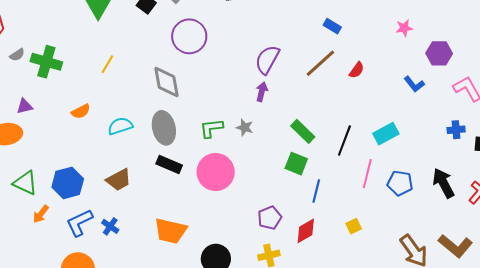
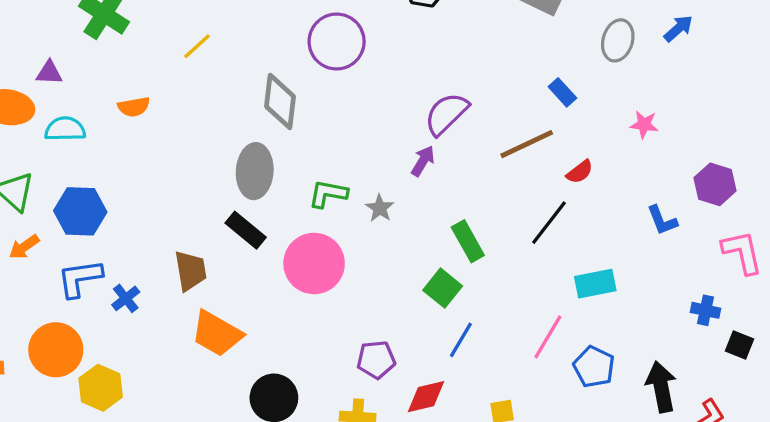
pink star: (404, 28) -> (644, 124), moved
cyan semicircle: (120, 126) -> (65, 129), moved
black line: (344, 141) -> (549, 223), moved
brown trapezoid: (119, 180) -> (190, 271), moved, turned -88

